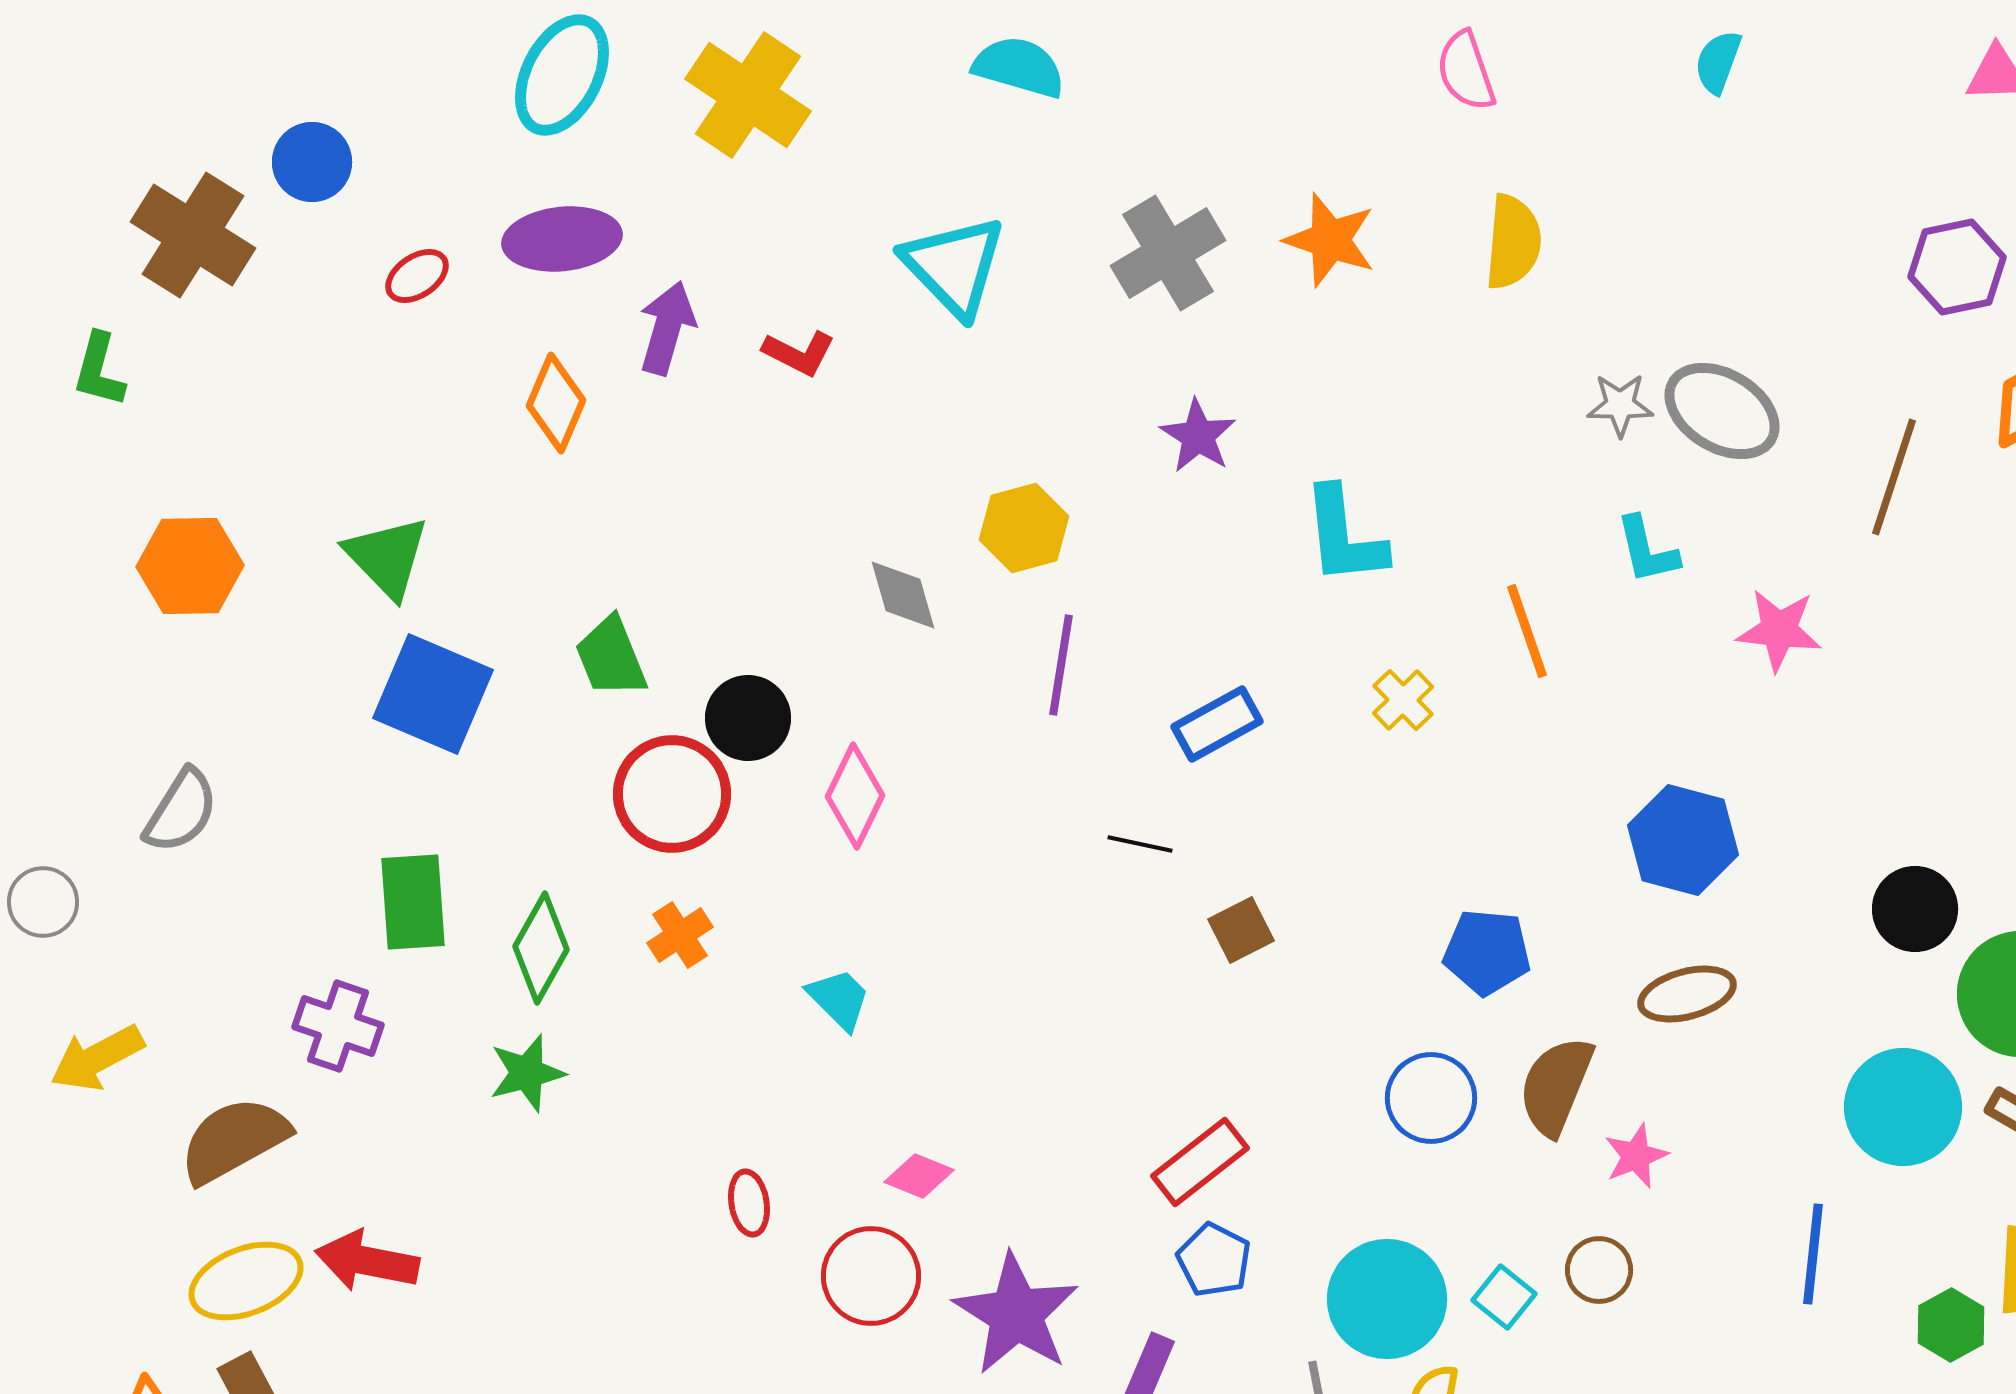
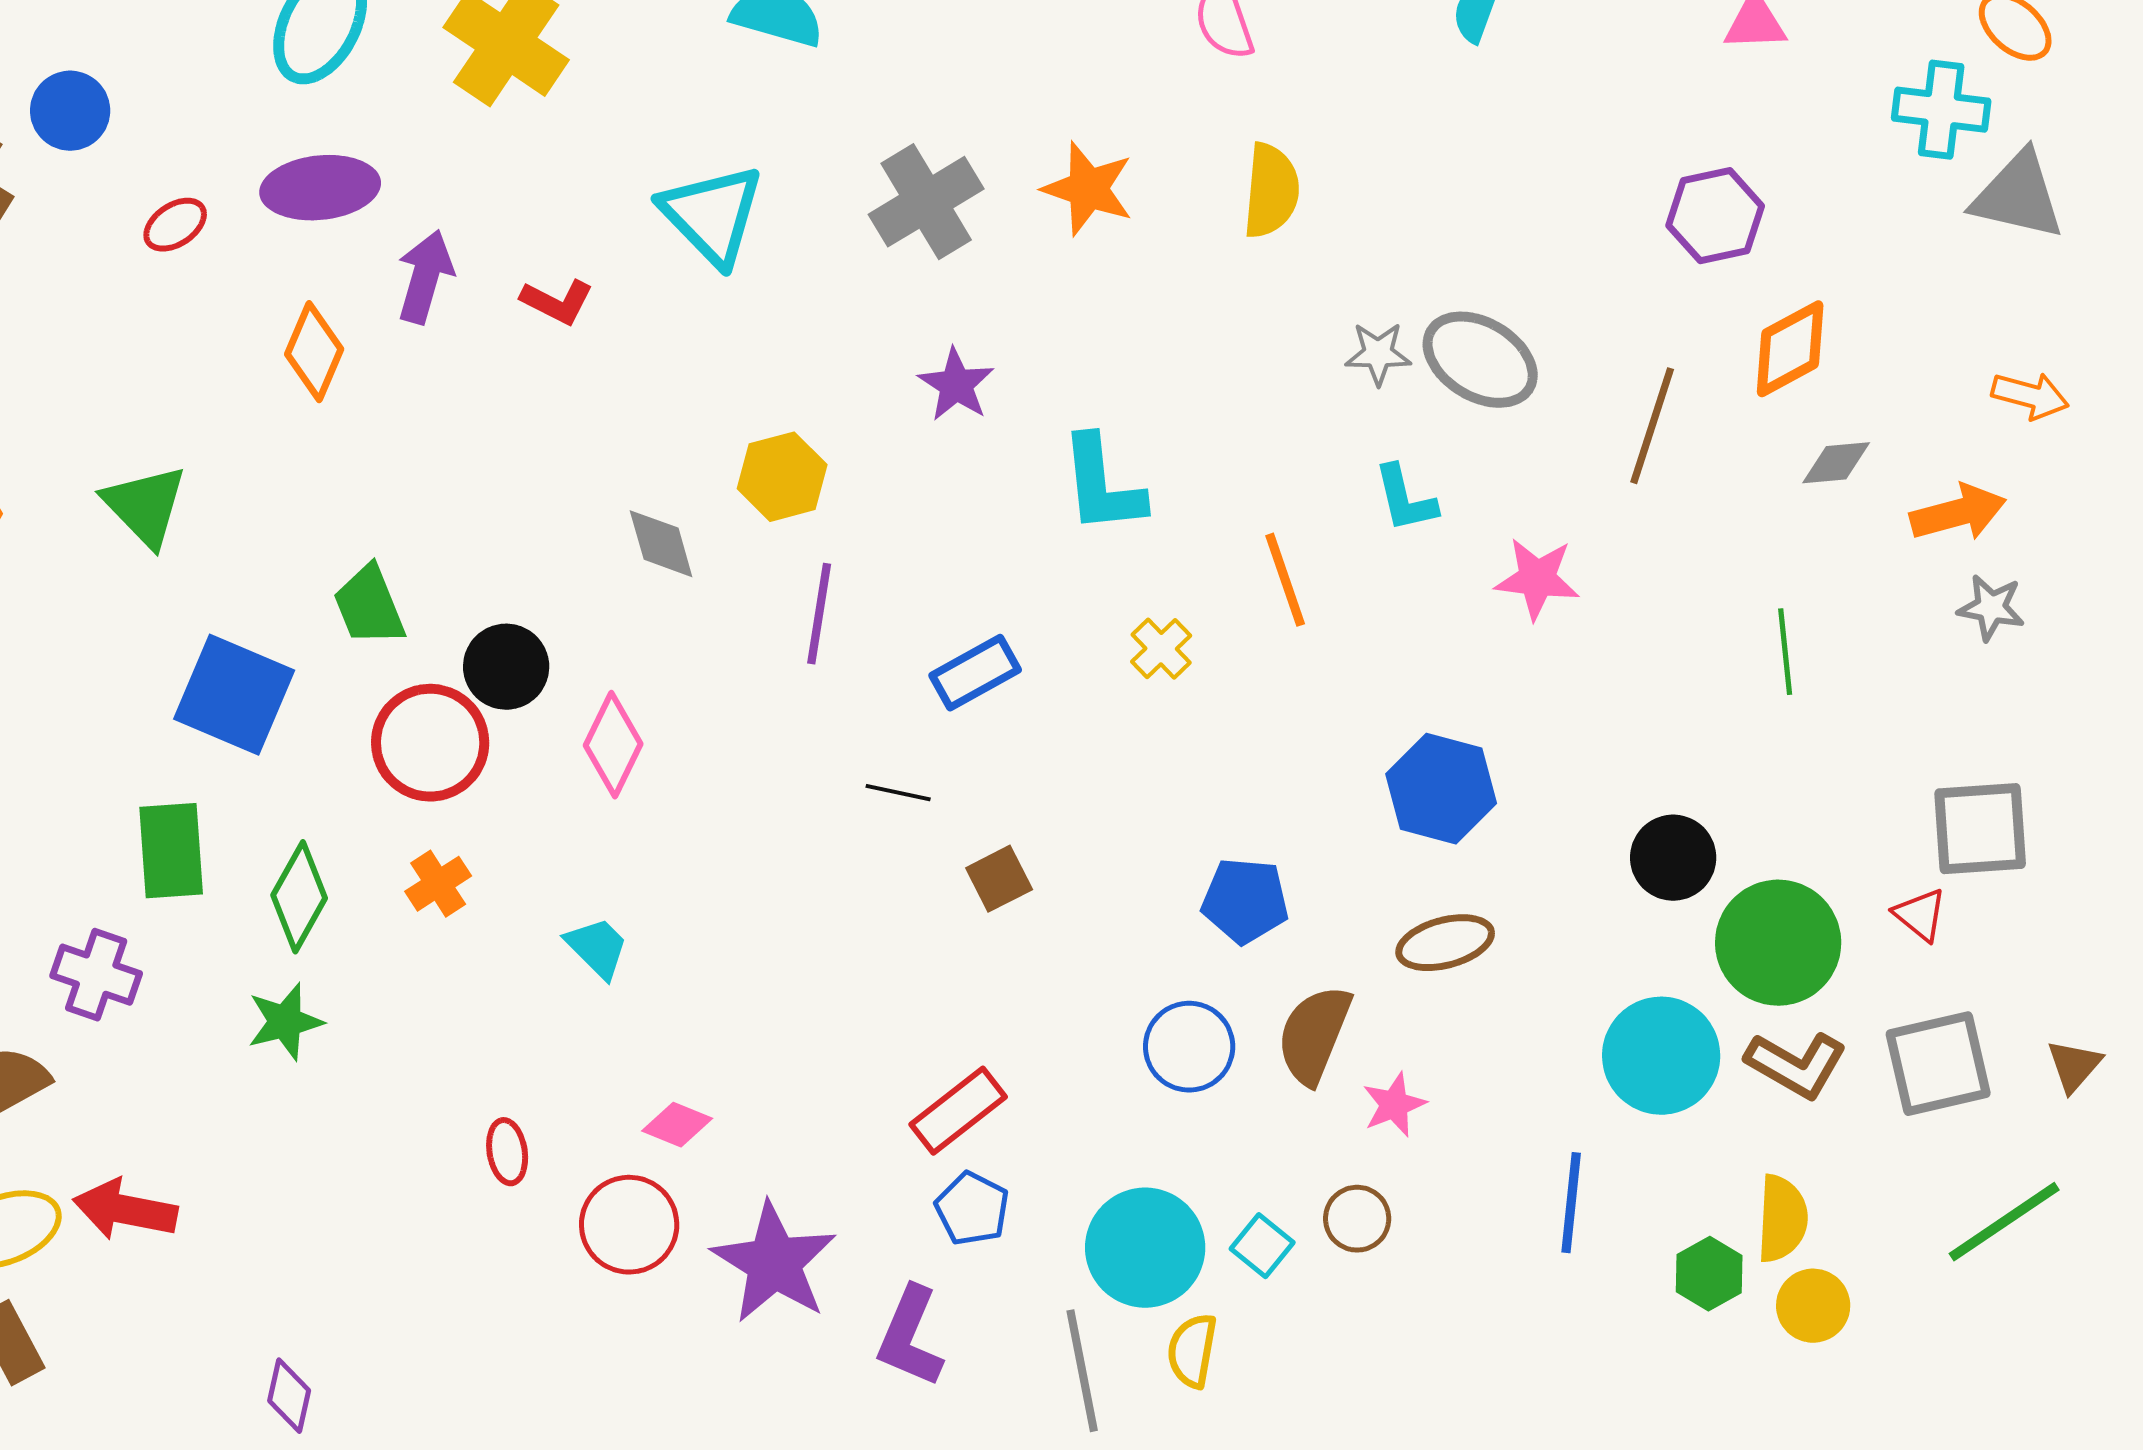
blue square: (433, 694) -> (234, 695), moved

